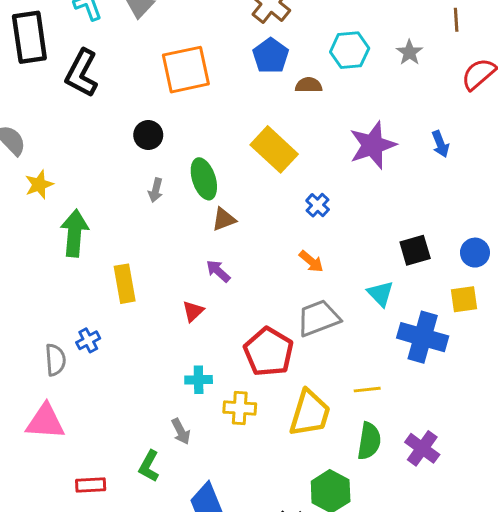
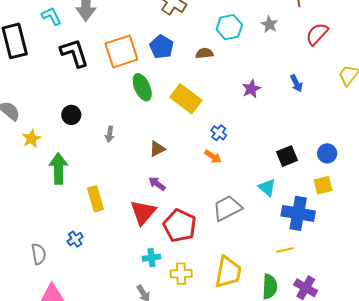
blue pentagon: (271, 56) -> (162, 47), moved
black L-shape: (82, 73) -> (74, 53), moved, turned 140
black circle: (148, 135) -> (71, 115), moved
purple star: (373, 145) -> (251, 89), size x0.6
green ellipse: (204, 179) -> (142, 87), moved
orange arrow: (311, 261) -> (213, 157), moved
red triangle: (193, 311) -> (143, 212), size x1.8
red pentagon: (269, 352) -> (180, 226), moved
gray semicircle: (55, 360) -> (39, 254), moved
yellow line: (367, 390) -> (285, 250), moved

